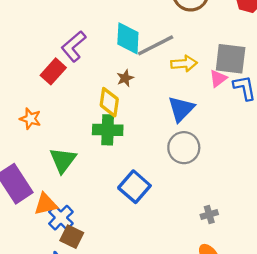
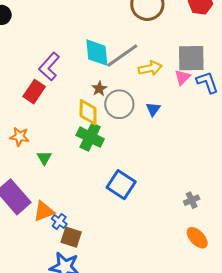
blue triangle: (181, 109) -> (153, 109), size x0.6
green cross: (108, 130) -> (90, 137), turned 32
gray circle: (184, 148) -> (119, 104), moved
green triangle: (63, 160) -> (44, 158), moved, size x0.6
blue cross: (61, 218) -> (59, 221), size x0.7

